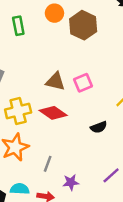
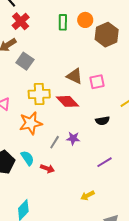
green rectangle: (18, 26) -> (63, 22), moved
purple star: (71, 182) -> (73, 138), moved
cyan semicircle: (20, 189) -> (27, 158), turned 42

